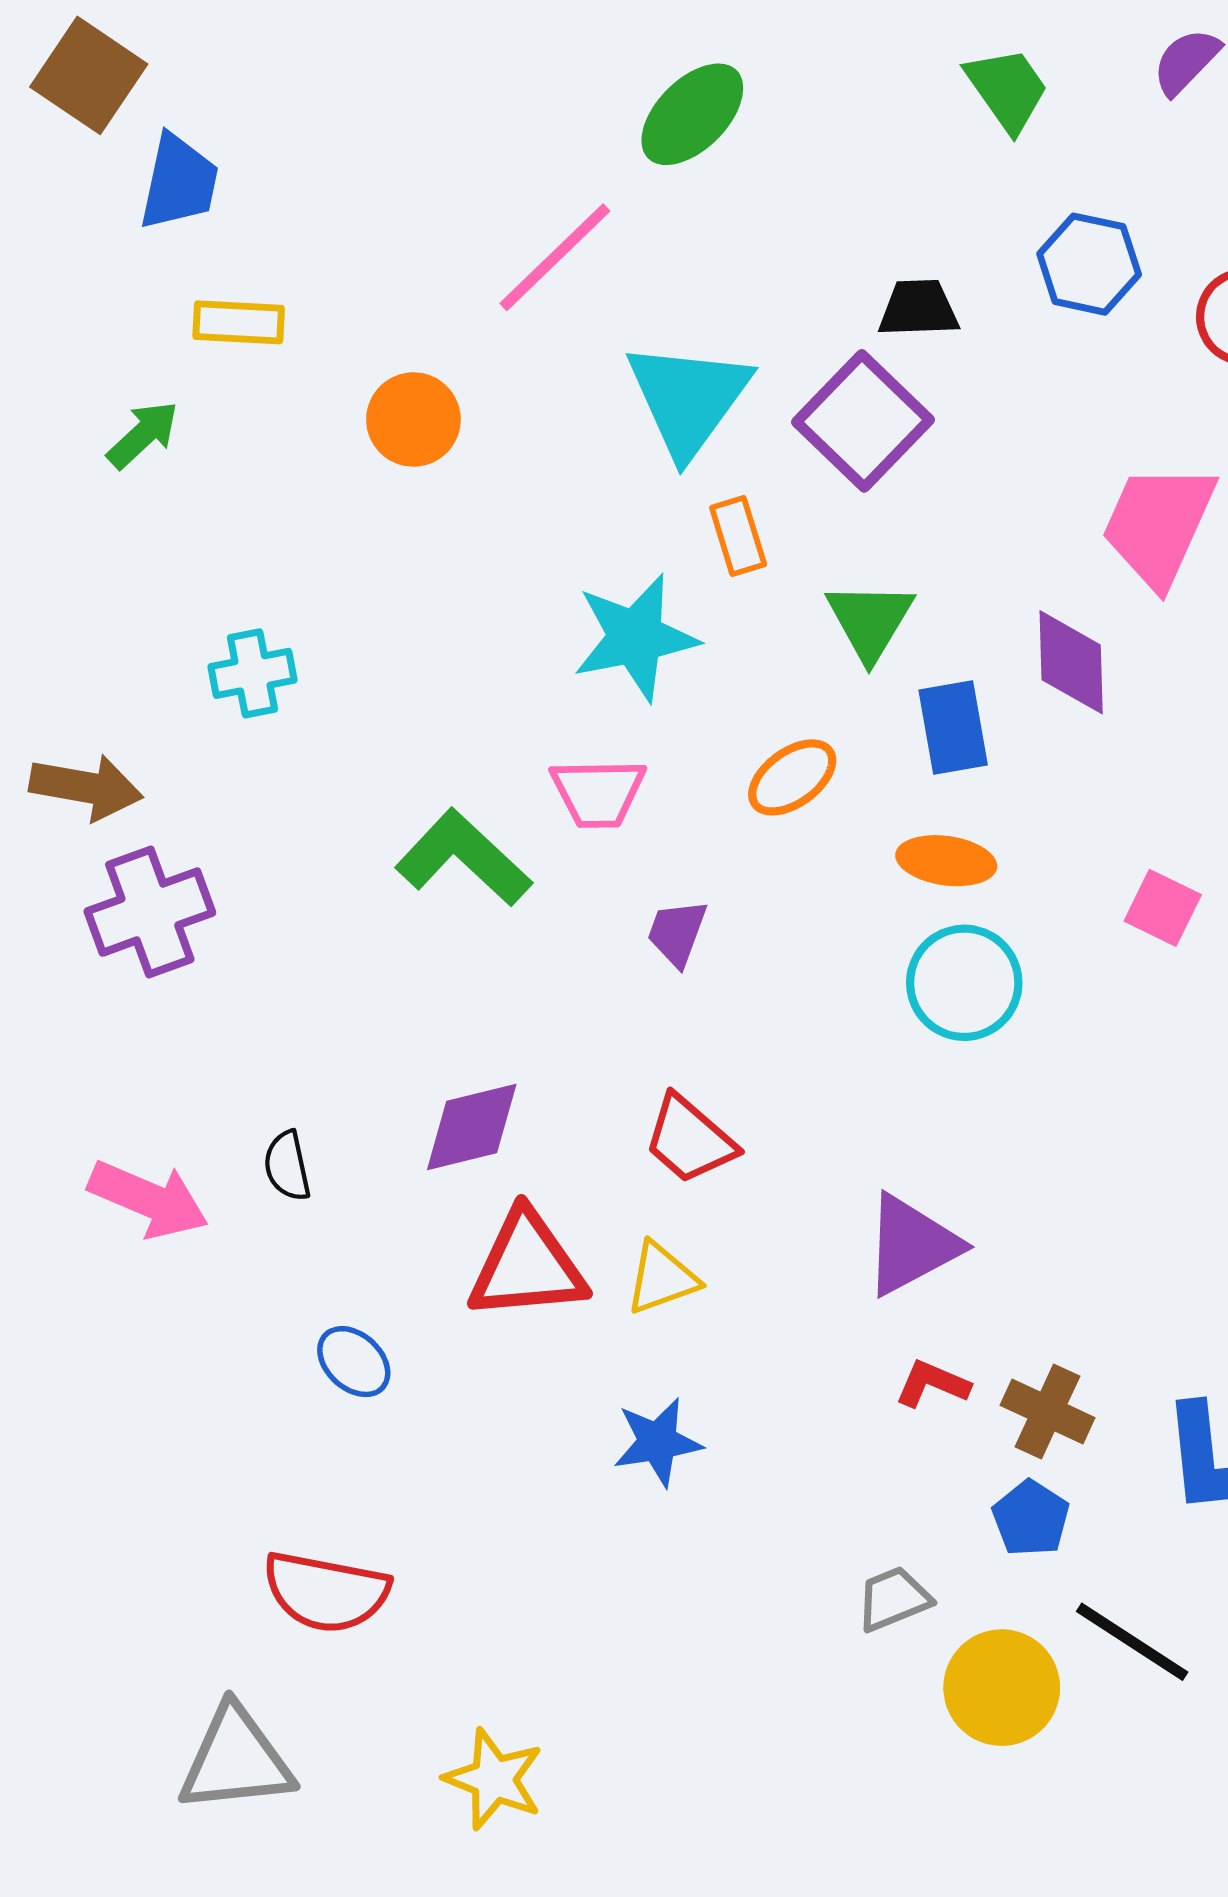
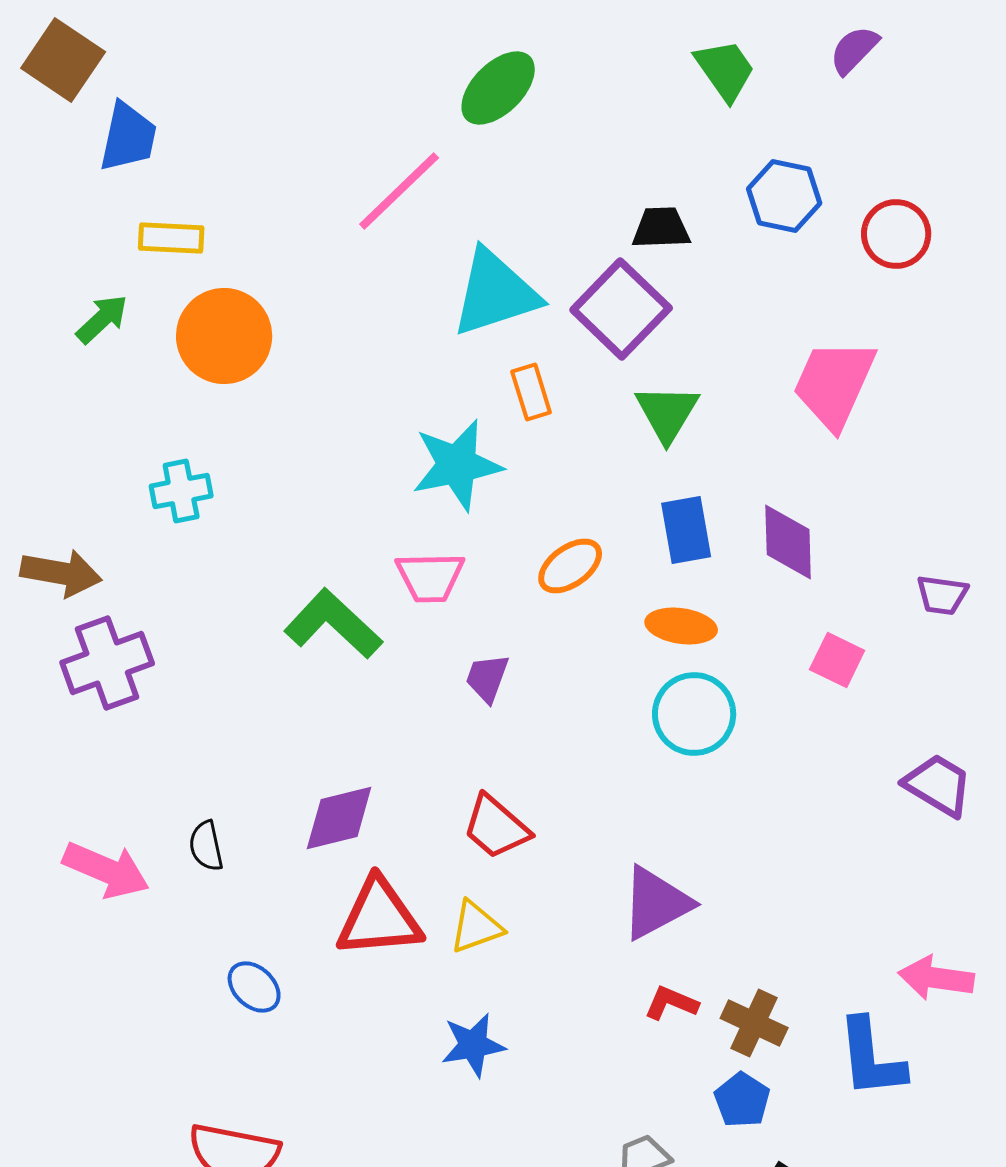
cyan triangle: (688, 399) -> (495, 293), turned 36
orange circle: (413, 419) -> (224, 336), moved, size x1.4
green triangle: (870, 621) -> (667, 413), moved
purple diamond: (1071, 662) -> (788, 542), moved

